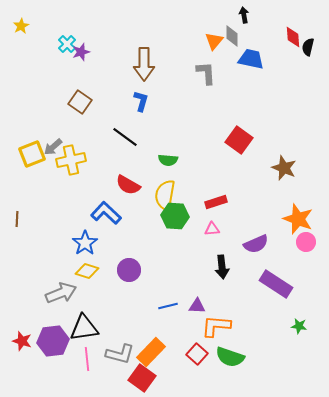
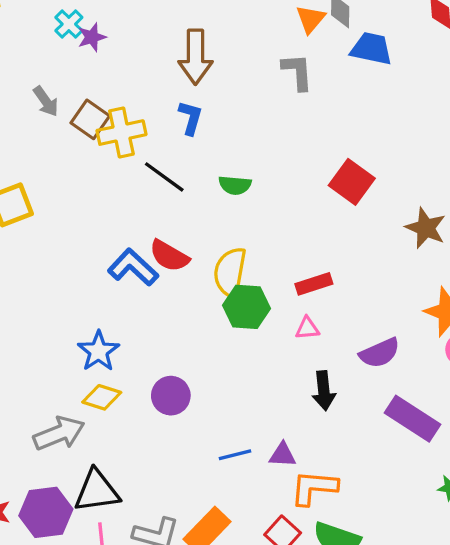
gray arrow: (53, 147) -> (46, 101), moved, turned -84
yellow cross: (71, 160) -> (121, 133), moved
green semicircle: (168, 160) -> (235, 185), moved
blue L-shape: (106, 213) -> (133, 267), moved

